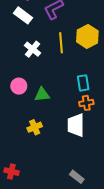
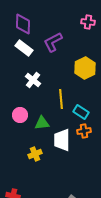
yellow line: (61, 43) -> (61, 99), moved
cyan rectangle: (83, 83) -> (81, 112), turned -49
white trapezoid: (76, 125) -> (62, 140), moved

